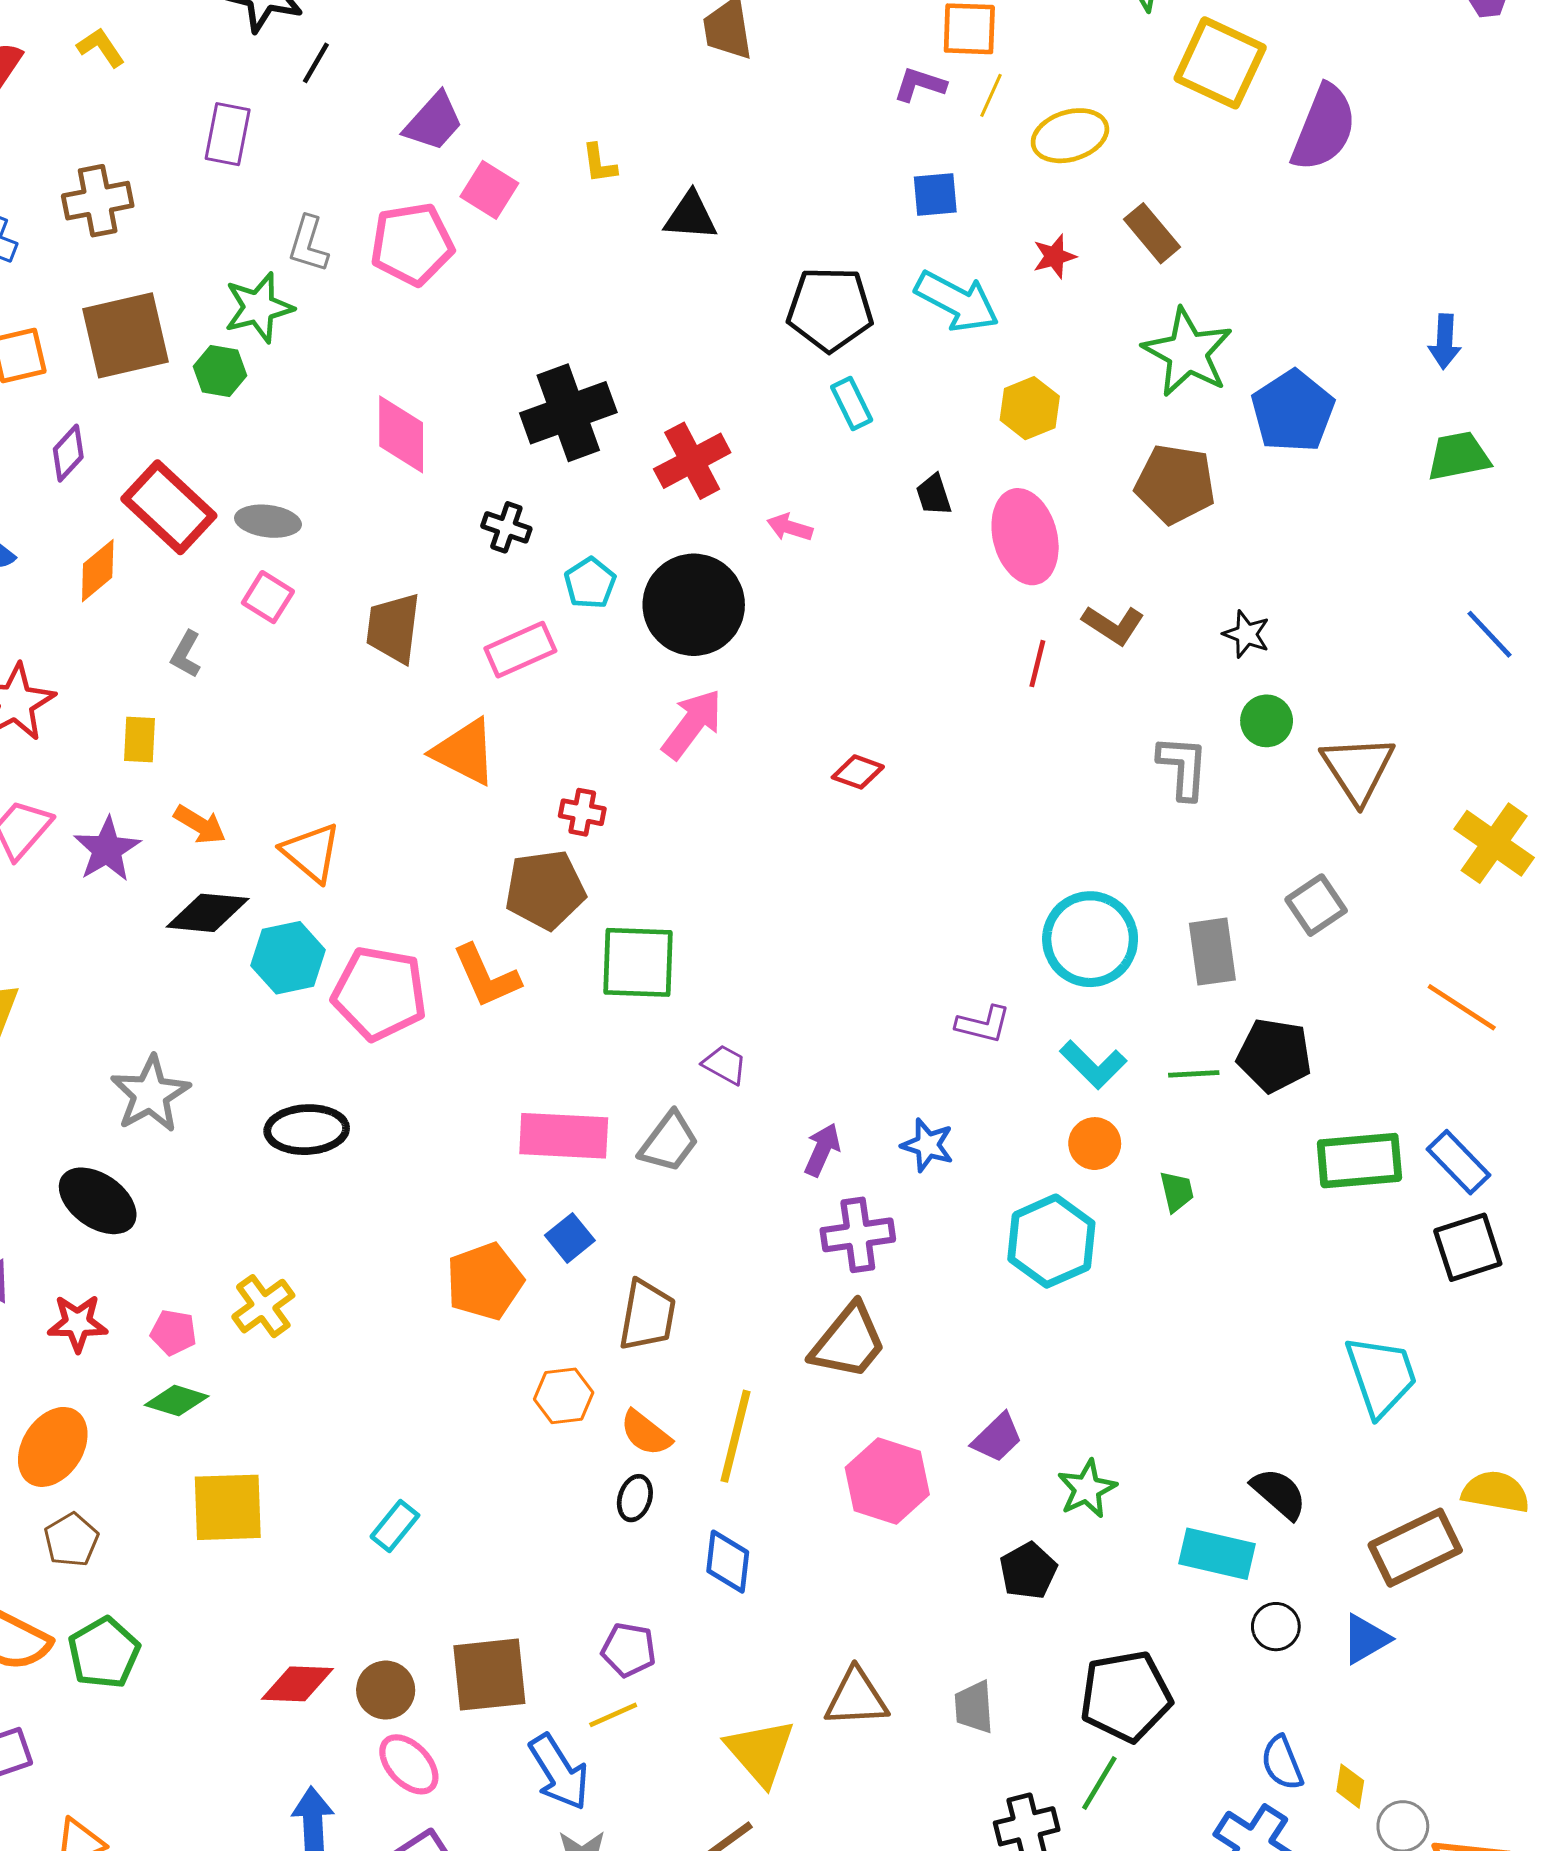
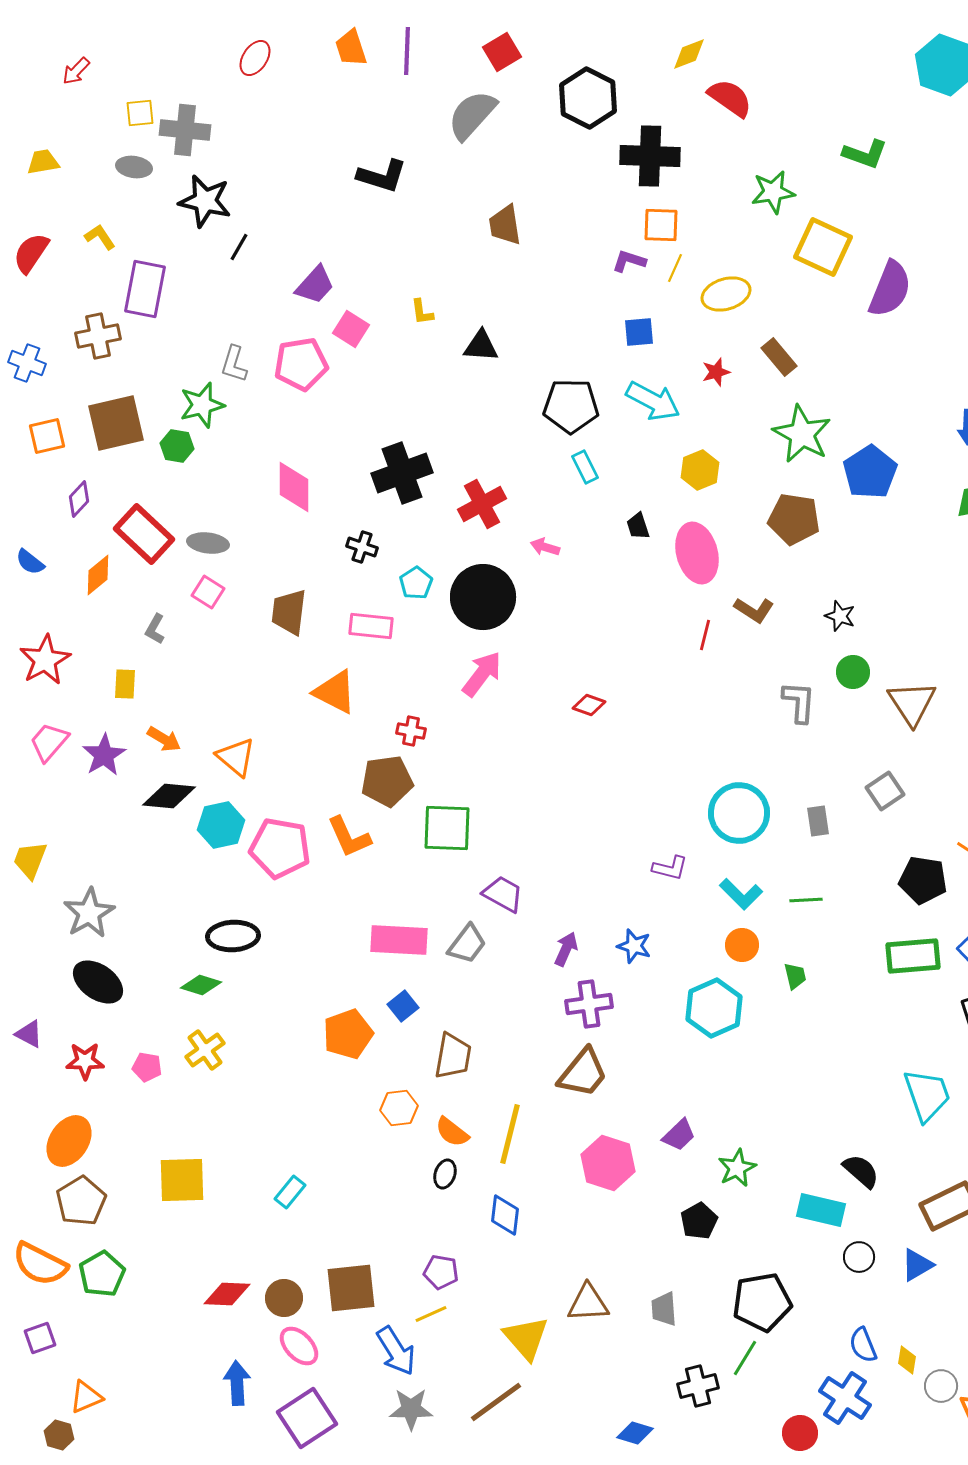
purple rectangle: (228, 134) -> (145, 289), moved, size x1.4
pink rectangle: (520, 650) -> (371, 626), turned 30
gray rectangle: (1212, 952) -> (818, 821), size x0.7
black pentagon: (1274, 1055) -> (923, 880), moved
purple trapezoid: (725, 1065) -> (503, 894), size x1.4
gray star: (150, 1094) -> (89, 913), moved
green diamond: (177, 1401) -> (201, 985), moved
brown pentagon: (71, 1540) -> (81, 1201), size x1.4

